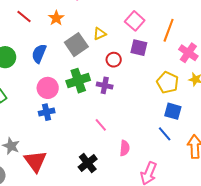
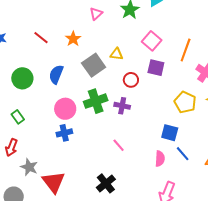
yellow triangle: (100, 34) -> (117, 54), turned 32
blue square: (173, 111) -> (170, 133), moved
pink semicircle: (125, 148) -> (160, 159), moved

